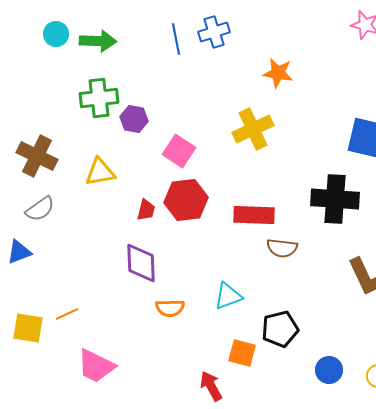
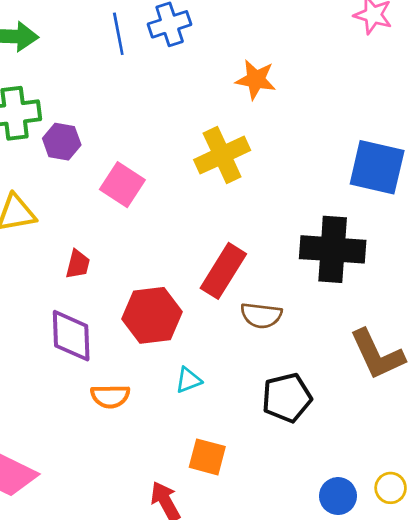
red hexagon: (186, 200) -> (152, 315), moved
red rectangle: (254, 215) -> (223, 271), turned -60
cyan triangle: (228, 296) -> (188, 380), size x0.7
black pentagon: (280, 329) -> (287, 398), moved
blue circle: (329, 370) -> (338, 496), moved

